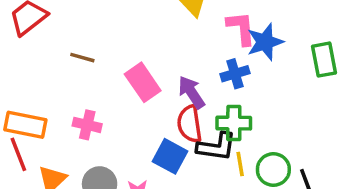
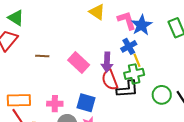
purple arrow: (191, 92) -> (107, 62), turned -132
pink cross: (87, 125) -> (55, 104), moved
blue square: (170, 156) -> (86, 103), moved
yellow line: (240, 164) -> (137, 60), moved

